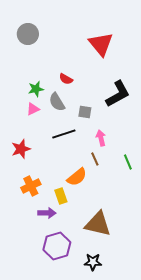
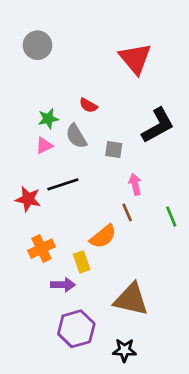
black line: (64, 134) -> (63, 184), moved
red star: (21, 149) -> (28, 199), turned 30

